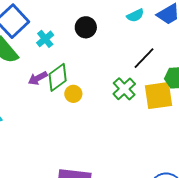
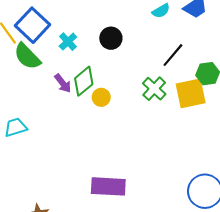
black circle: (86, 27) -> (111, 38), moved
purple arrow: (38, 78) -> (63, 83), turned -96

